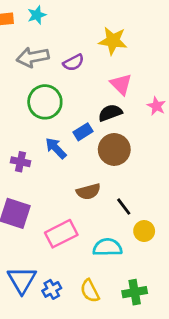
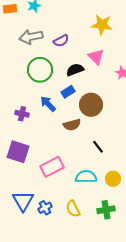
yellow star: (113, 41) -> (102, 25), moved
black semicircle: (110, 113) -> (75, 70), moved
brown semicircle: (88, 192) -> (72, 125), moved
yellow circle: (144, 231) -> (113, 179), moved

